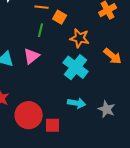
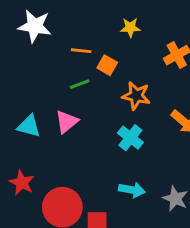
green line: (41, 30) -> (80, 84), turned 56
cyan cross: (76, 67) -> (130, 138), size x0.7

